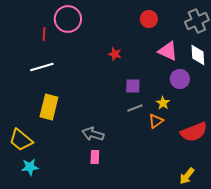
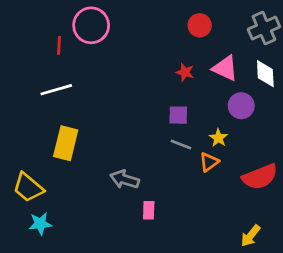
red star: (115, 54) -> (185, 72), moved
gray line: (135, 108) -> (181, 145), turned 42
pink rectangle: (95, 157) -> (149, 210), moved

